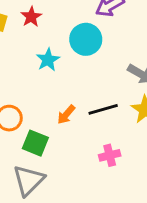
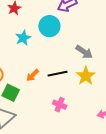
pink cross: (110, 155) -> (60, 105), turned 32

